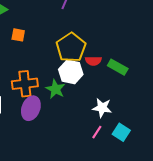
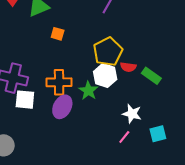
cyan square: (121, 132) -> (158, 134), moved, turned 36

